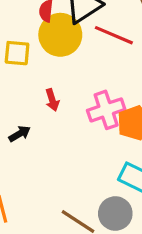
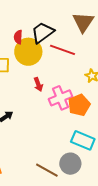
red arrow: (52, 100) -> (38, 84), moved

